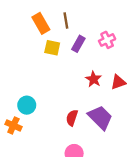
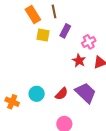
pink cross: (107, 40) -> (89, 42), moved
cyan circle: (27, 105) -> (37, 94), moved
red semicircle: (72, 118) -> (62, 94), turned -152

